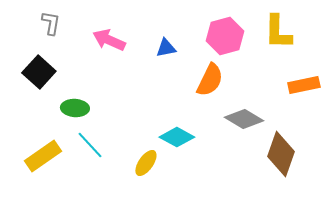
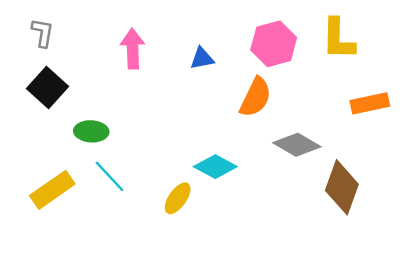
gray L-shape: (51, 23) -> (43, 33), moved
pink arrow: (109, 40) -> (133, 49), turned 64

